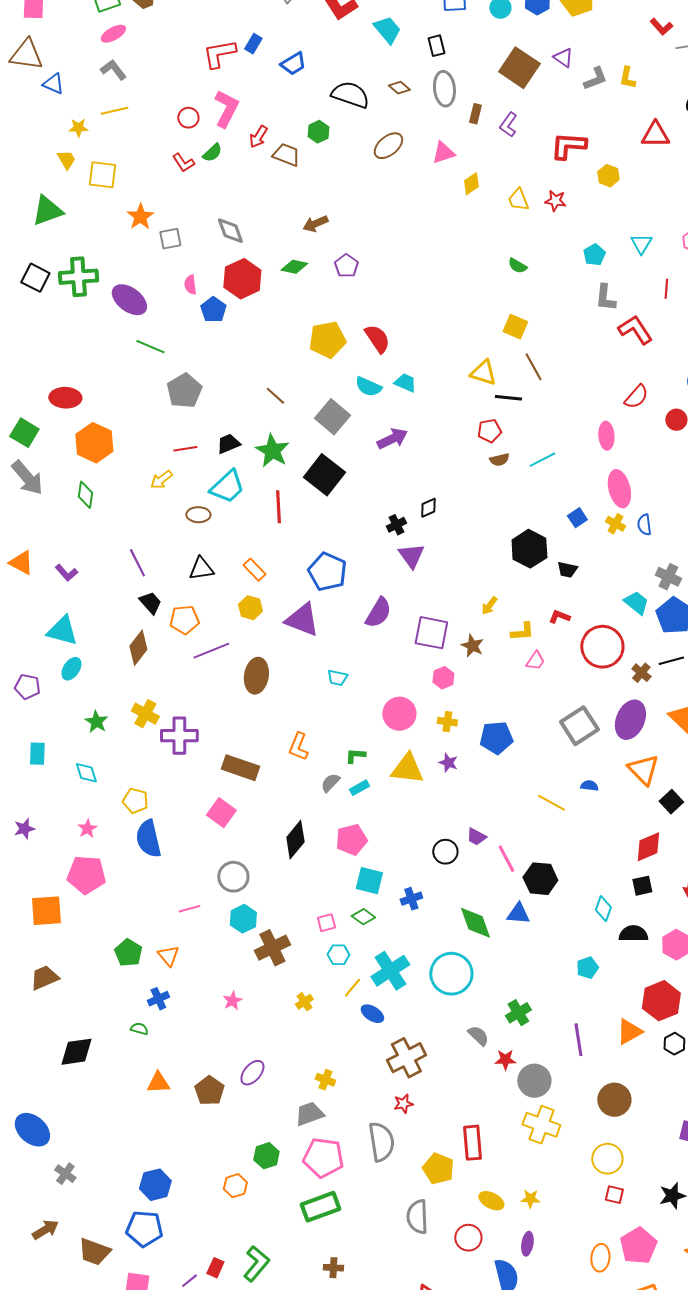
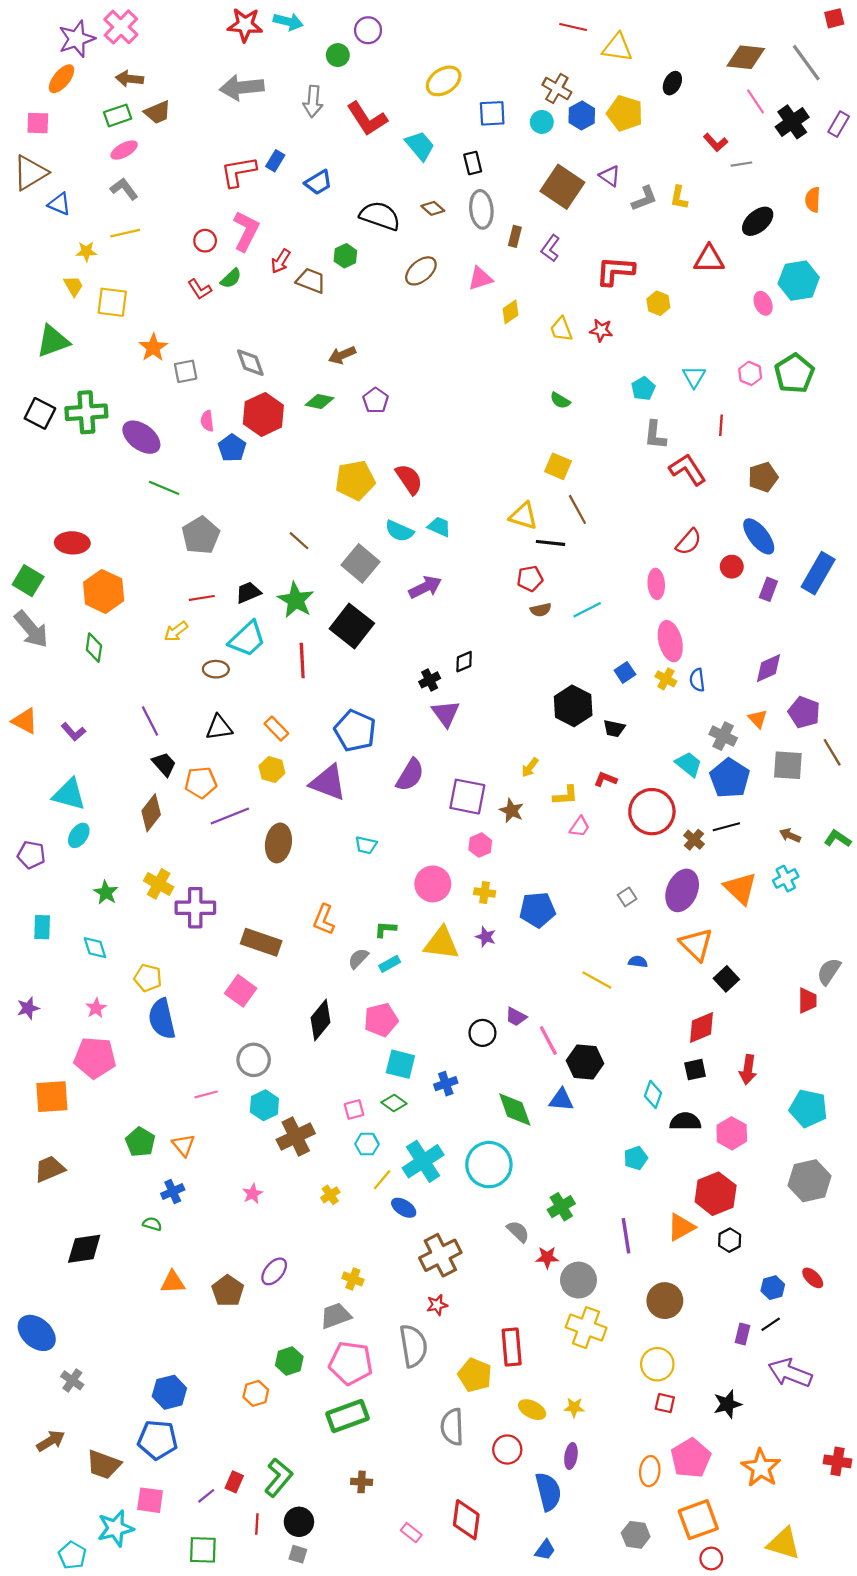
brown triangle: (26, 55) -> (30, 173), turned -39
gray square: (579, 726) -> (627, 897), size x0.5

